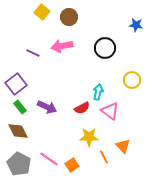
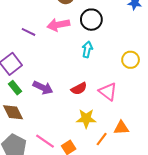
black circle: (105, 48) -> (91, 20), moved
cyan arrow: (98, 92) -> (87, 49), moved
orange triangle: (123, 146) -> (121, 128), turned -49
orange line: (104, 157) -> (102, 139), turned 64

